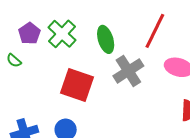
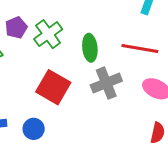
red line: (155, 31) -> (140, 49), turned 63

